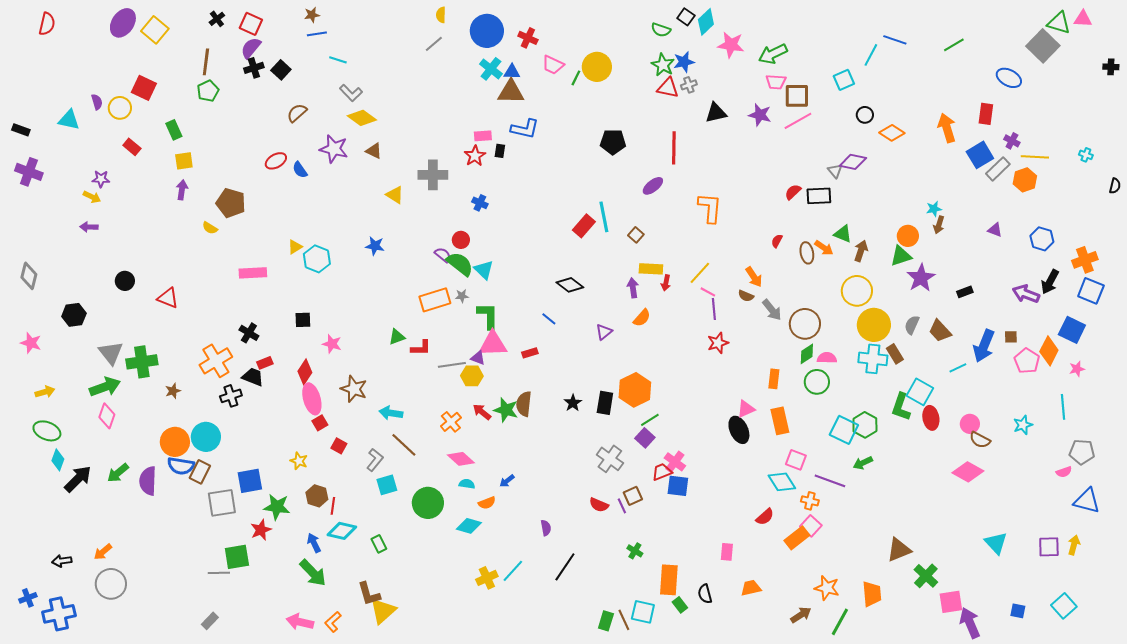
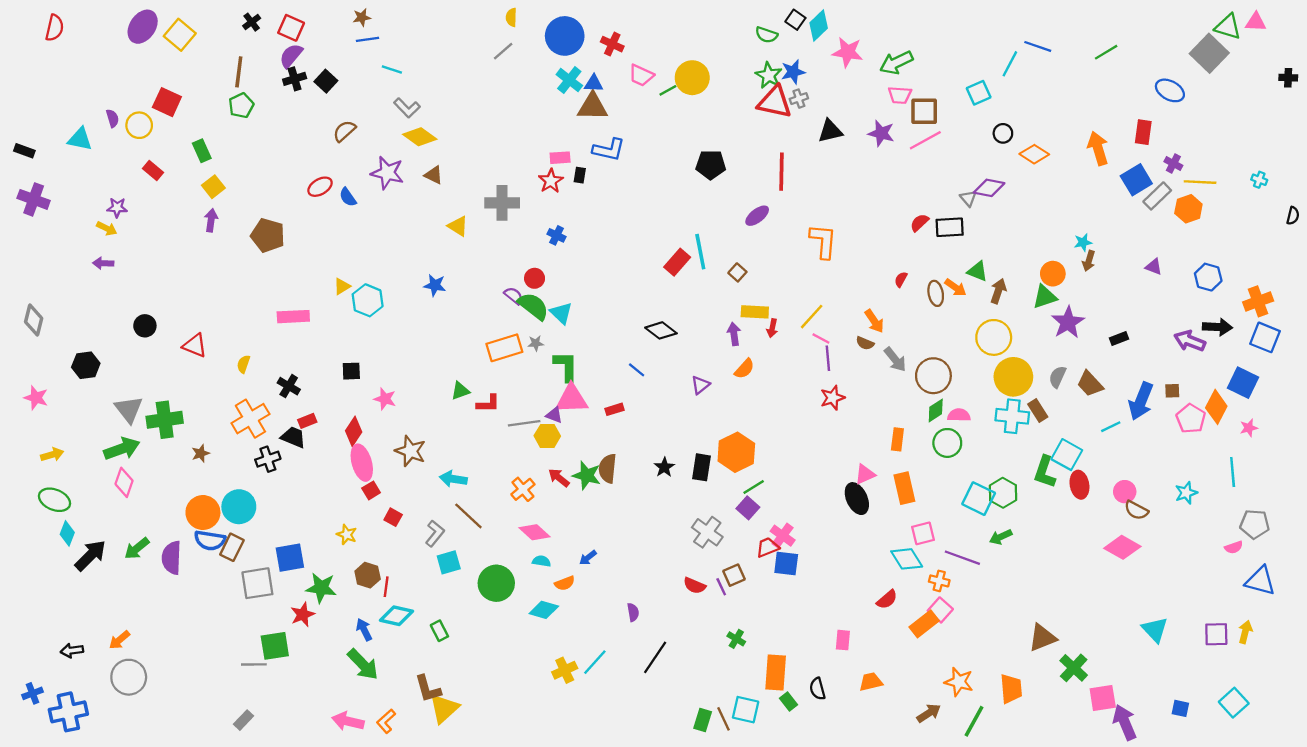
green line: (576, 78) -> (668, 90), turned 35
red triangle: (668, 88) -> (775, 102), size x1.4
yellow square: (184, 161) -> (213, 187), turned -30
yellow semicircle: (210, 228) -> (243, 364), moved, turned 77
black arrow: (1050, 282) -> (1217, 327), turned -115
pink square: (796, 460) -> (923, 533), turned -35

